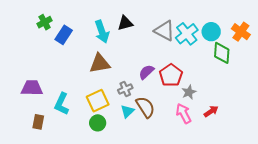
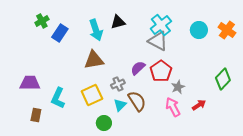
gray triangle: (164, 31) -> (158, 41), moved
cyan cross: (187, 34) -> (161, 25), moved
green diamond: (222, 53) -> (223, 79), moved, turned 40
green circle: (98, 123) -> (104, 123), moved

